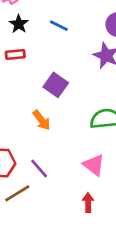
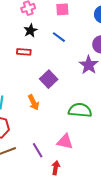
pink triangle: (94, 165) -> (65, 142), turned -36
purple line: (39, 169) -> (38, 150), moved

